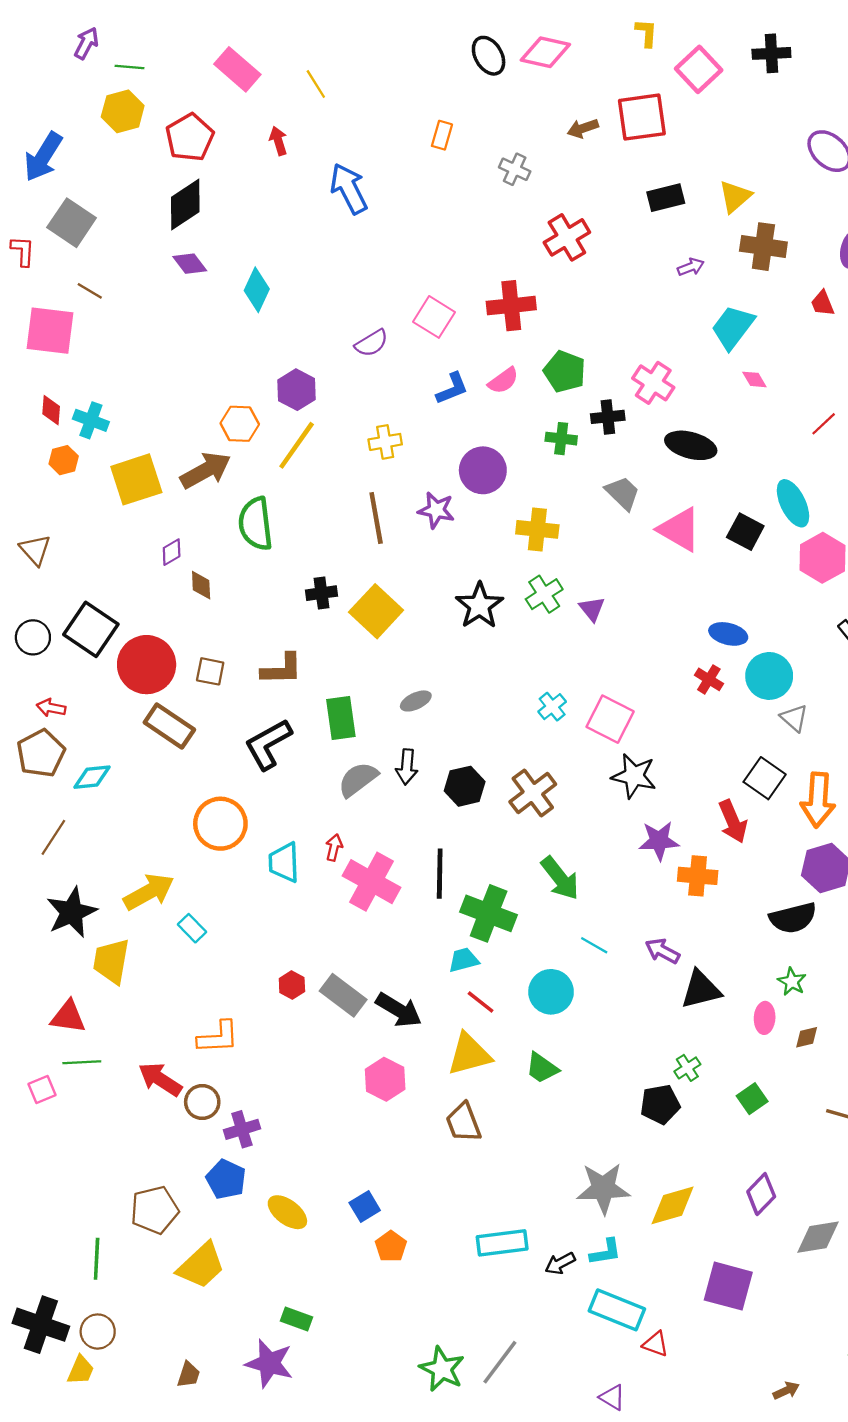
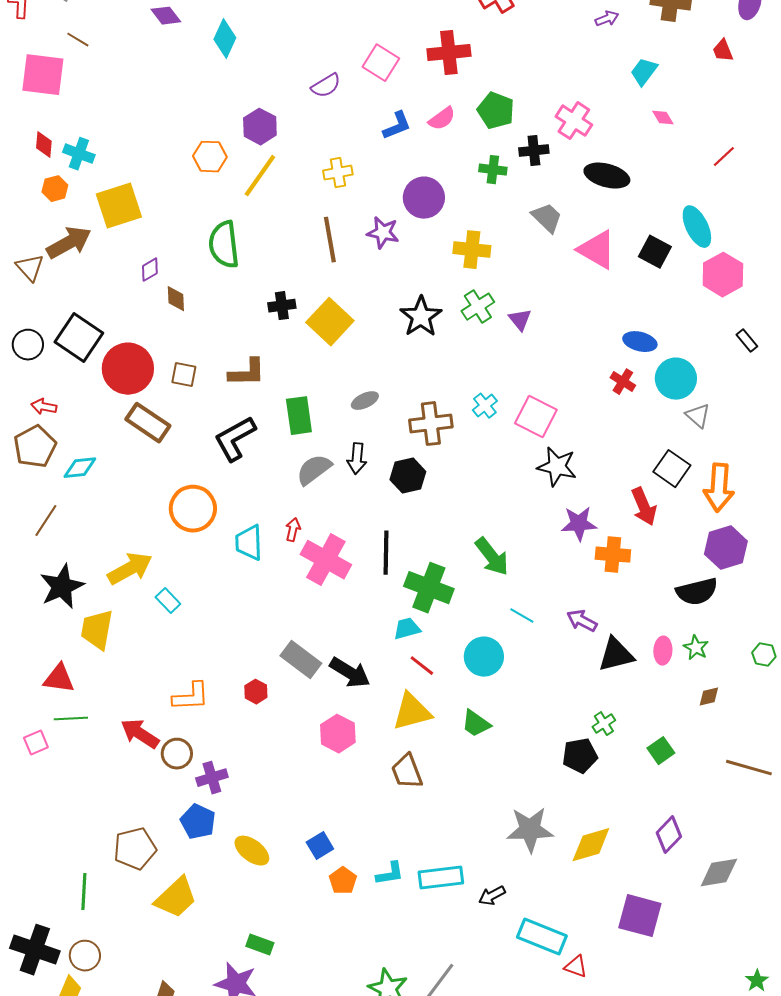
cyan trapezoid: (733, 327) -> (644, 72), size x0.7
brown arrow: (206, 470) -> (69, 243), moved
brown cross: (533, 793) -> (431, 424), moved, turned 30
red hexagon: (292, 985) -> (256, 692), moved
pink ellipse: (765, 1018) -> (663, 651), moved
cyan L-shape: (606, 1252) -> (390, 874), moved

